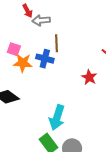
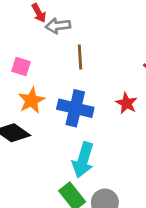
blue cross: (45, 59) -> (75, 108), moved, size x1.4
orange star: (23, 63) -> (32, 100), moved, turned -30

